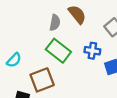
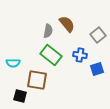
cyan semicircle: (14, 60) -> (13, 63), turned 48
brown square: (42, 80) -> (37, 80), turned 30

